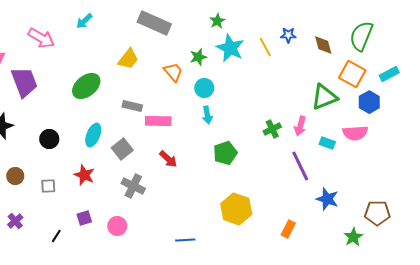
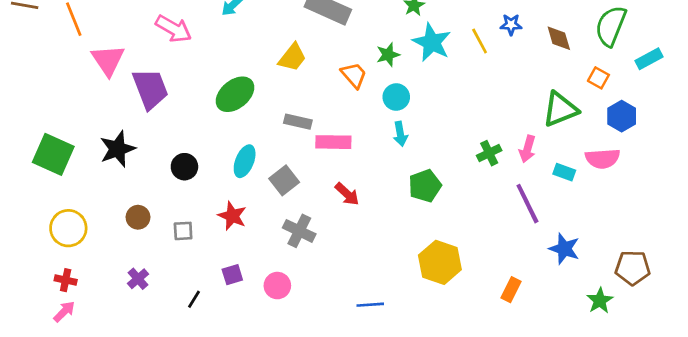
orange square: (352, 74) -> (598, 78), size x0.6
cyan rectangle: (389, 74) -> (649, 59), moved

